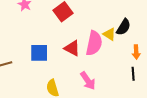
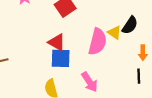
red triangle: (72, 48) -> (57, 42), moved
blue square: (39, 53) -> (61, 58), moved

